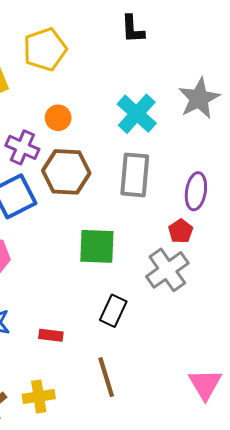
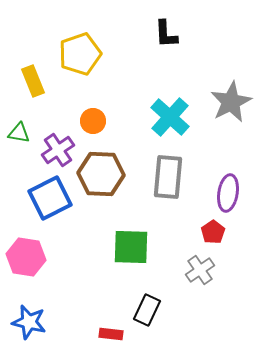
purple cross: (22, 147) -> (58, 150), turned 32
gray cross: (167, 270) -> (200, 270), size x0.7
red rectangle: (51, 335) -> (111, 334), moved

